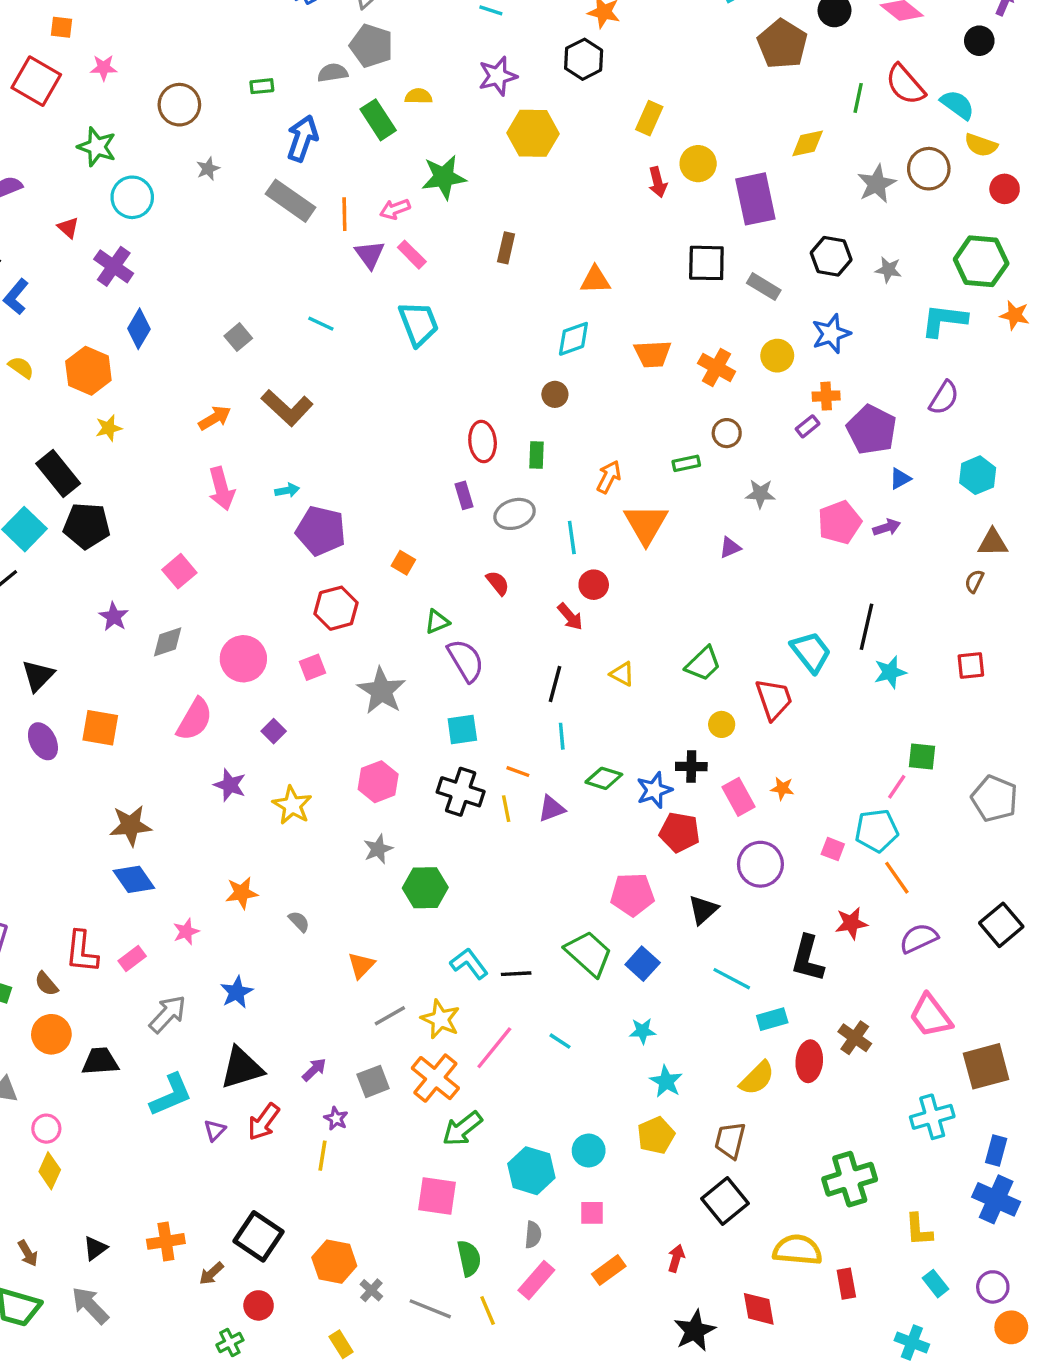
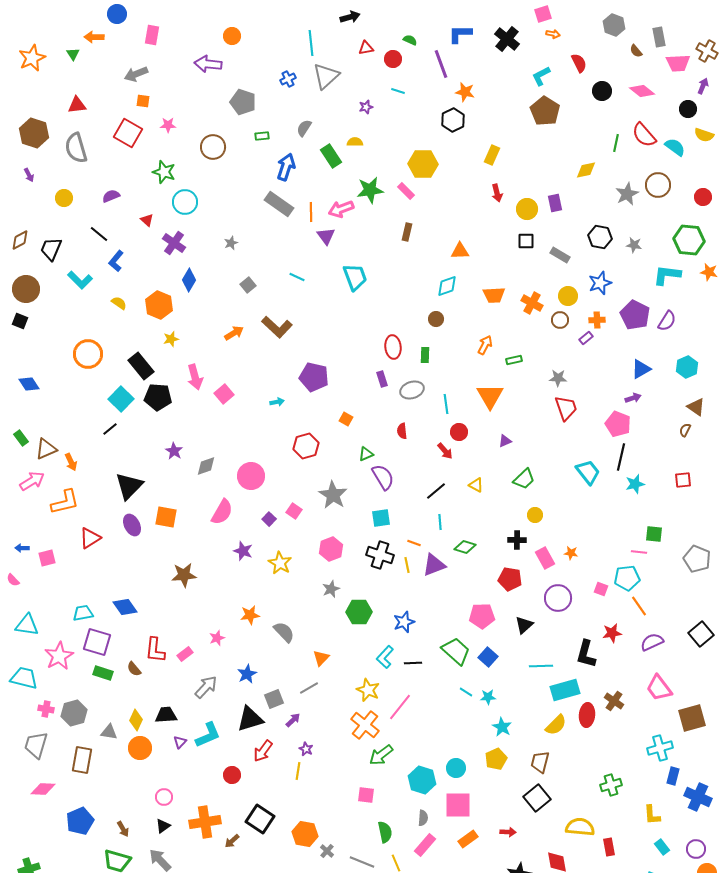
brown pentagon: (782, 44) -> (545, 111), moved
gray pentagon: (371, 46) -> (243, 102), moved
gray semicircle: (333, 73) -> (304, 128), turned -48
purple star: (498, 76) -> (366, 107), moved, size x0.6
yellow semicircle: (981, 145) -> (704, 135), moved
yellow circle: (698, 164) -> (527, 209), moved
gray star: (208, 169) -> (231, 243), moved
purple rectangle: (755, 199) -> (555, 203), size x0.6
pink arrow: (395, 209) -> (341, 209), size x1.4
pink rectangle: (412, 255) -> (406, 191), moved
black square: (706, 263) -> (526, 241), size x0.7
purple pentagon: (872, 430) -> (635, 315), moved
brown circle: (727, 433) -> (560, 320), moved
orange arrow: (609, 477) -> (485, 345), moved
blue triangle: (900, 479) -> (641, 369), size x1.5
pink arrow: (221, 489) -> (195, 377), moved
cyan arrow: (287, 490) -> (277, 402), moved
pink pentagon: (840, 522) -> (618, 424), moved, turned -30
purple pentagon: (321, 531) -> (314, 377), moved
brown triangle: (993, 543) -> (696, 407), turned 36
purple triangle: (730, 548) -> (505, 441), moved
pink square: (179, 571) -> (224, 394), moved
red semicircle: (498, 583) -> (402, 431), turned -147
pink square: (312, 667) -> (294, 511), moved, turned -35
black triangle: (38, 676) -> (129, 486), size x1.4
black line: (555, 684) -> (436, 491), turned 35
red trapezoid: (774, 699) -> (566, 408), moved
pink line: (897, 787) -> (639, 552), turned 63
blue star: (654, 790) -> (404, 622), moved
purple triangle: (552, 809) -> (434, 565), size x1.4
blue diamond: (134, 879) -> (125, 607), moved
gray semicircle: (299, 921) -> (284, 632), size x1.6
cyan L-shape: (469, 964) -> (385, 657), turned -100
cyan line: (732, 979) -> (541, 666), turned -30
gray line: (390, 1016) -> (309, 688), moved
cyan rectangle: (772, 1019) -> (565, 690), size x1.6
orange circle: (51, 1034) -> (140, 748), moved
cyan line: (560, 1041) -> (466, 692), moved
gray square: (373, 1081) -> (274, 699), moved
pink circle: (46, 1129) -> (164, 797), moved
purple triangle: (215, 1130) -> (180, 742), moved
blue rectangle: (996, 1151) -> (673, 776), moved
yellow diamond: (50, 1171) -> (136, 720), moved
green cross: (850, 1179) -> (611, 785), size x0.7
pink square: (437, 1196) -> (366, 795), size x0.7
pink square: (592, 1213) -> (458, 805), size x1.8
orange cross: (166, 1241) -> (205, 822), size x1.4
red arrow: (676, 1258) -> (508, 832), turned 77
red circle: (259, 1305) -> (232, 775), moved

